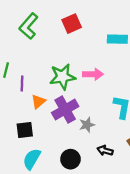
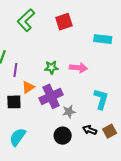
green star: (62, 77) -> (51, 67), size x0.6
black square: (25, 130) -> (14, 102), moved
black arrow: (105, 151) -> (90, 130), moved
black circle: (70, 159) -> (63, 136), moved

